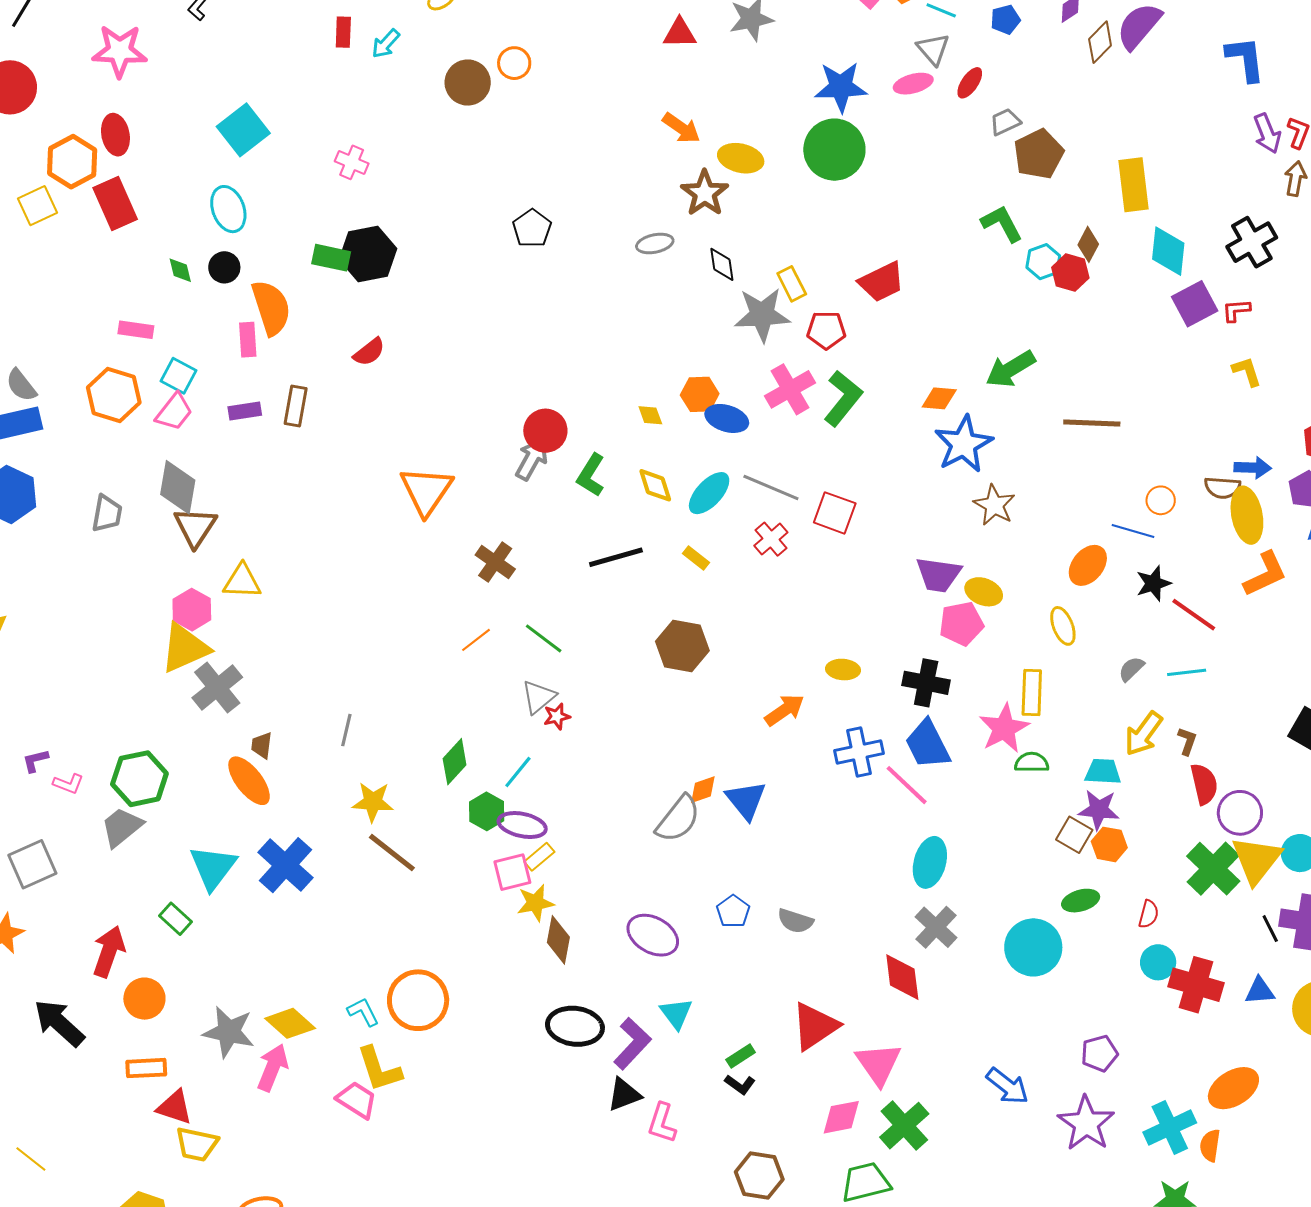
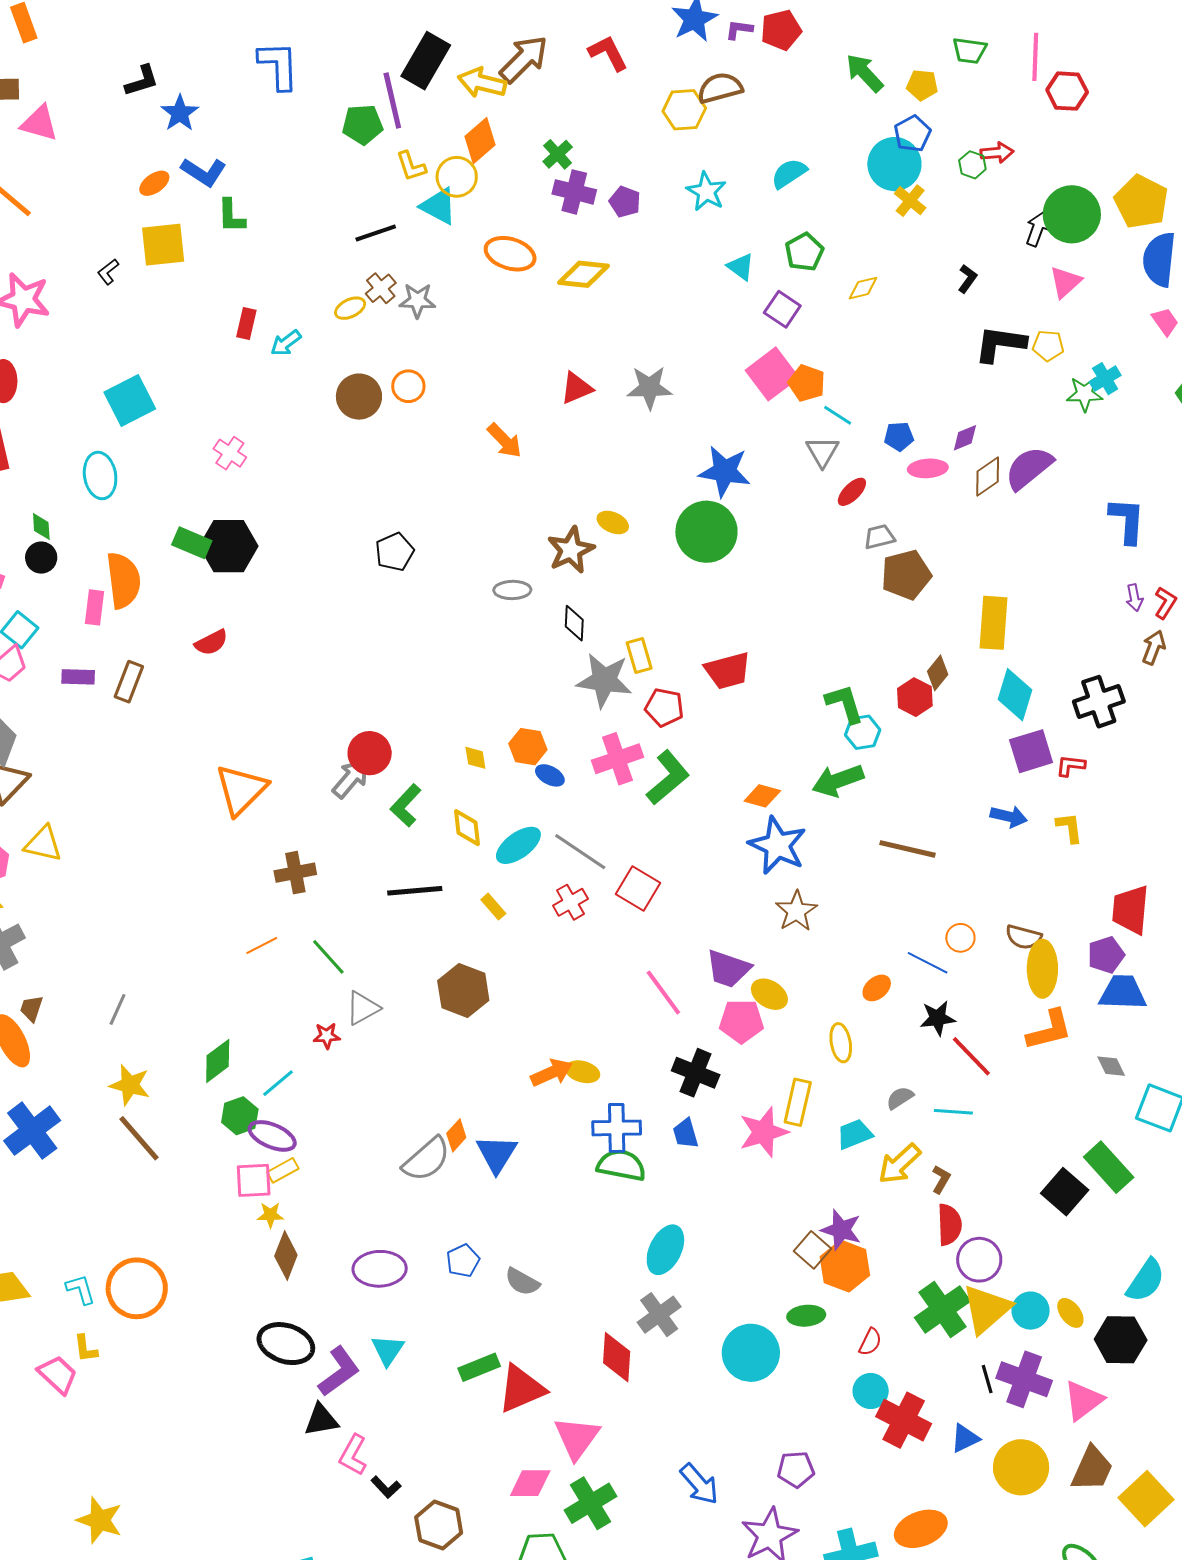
red triangle: (680, 33) -> (576, 388), turned -33
pink ellipse: (913, 84) -> (928, 468), moved
orange arrow: (681, 128) -> (505, 441), moved
purple arrow: (1267, 133) -> (1134, 598), size x0.7
yellow ellipse: (741, 158) -> (613, 522), size x0.7
green L-shape: (1002, 224) -> (845, 704), moved
cyan hexagon: (1043, 262) -> (863, 732), moved
black circle: (224, 267) -> (41, 558), moved
blue ellipse: (727, 418) -> (550, 775), size x0.7
blue star: (964, 444) -> (778, 845), turned -30
blue arrow: (1253, 468) -> (1009, 816), moved
brown cross: (495, 562) -> (295, 873), turned 33
orange ellipse: (1088, 565) -> (877, 988), size x0.7
yellow ellipse: (843, 670) -> (583, 1072), moved
gray triangle: (539, 697) -> (363, 1008), moved
blue trapezoid: (928, 744) -> (685, 1133), size x0.6
green semicircle: (1032, 762) -> (621, 1165), moved, size x1.4
cyan trapezoid: (1103, 772) -> (855, 1134), moved, turned -36
pink line: (907, 785) -> (663, 993), moved
orange diamond: (703, 790) -> (456, 1135), turned -40
orange hexagon: (1109, 844) -> (845, 1266), size x1.4
yellow star: (535, 903) -> (270, 1215), size x0.7
purple ellipse: (653, 935) -> (380, 1269), turned -42
blue triangle: (1260, 991) -> (965, 1438), turned -32
green rectangle: (741, 1056) -> (479, 1367), moved, size x1.4
yellow L-shape: (379, 1069) -> (86, 1349), size x0.6
black L-shape: (740, 1084) -> (386, 1487), moved

